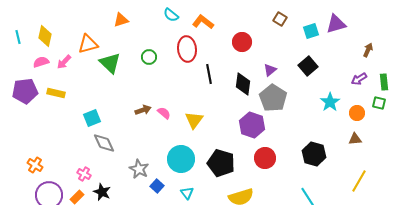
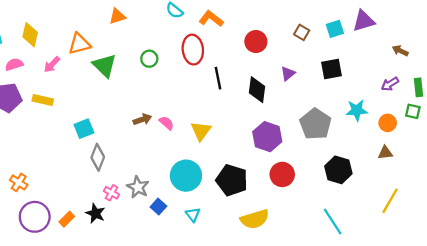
brown square: (280, 19) -> (302, 32), moved
brown arrow: (368, 50) -> (400, 51), turned -88
pink semicircle: (41, 62) -> (14, 64), moved
black square: (308, 66) -> (331, 69), turned 30
gray pentagon: (273, 98) -> (315, 124), moved
cyan star: (330, 102) -> (357, 110), turned 30
gray diamond: (104, 143) -> (98, 157), turned 45
pink cross: (84, 174) -> (111, 193), moved

